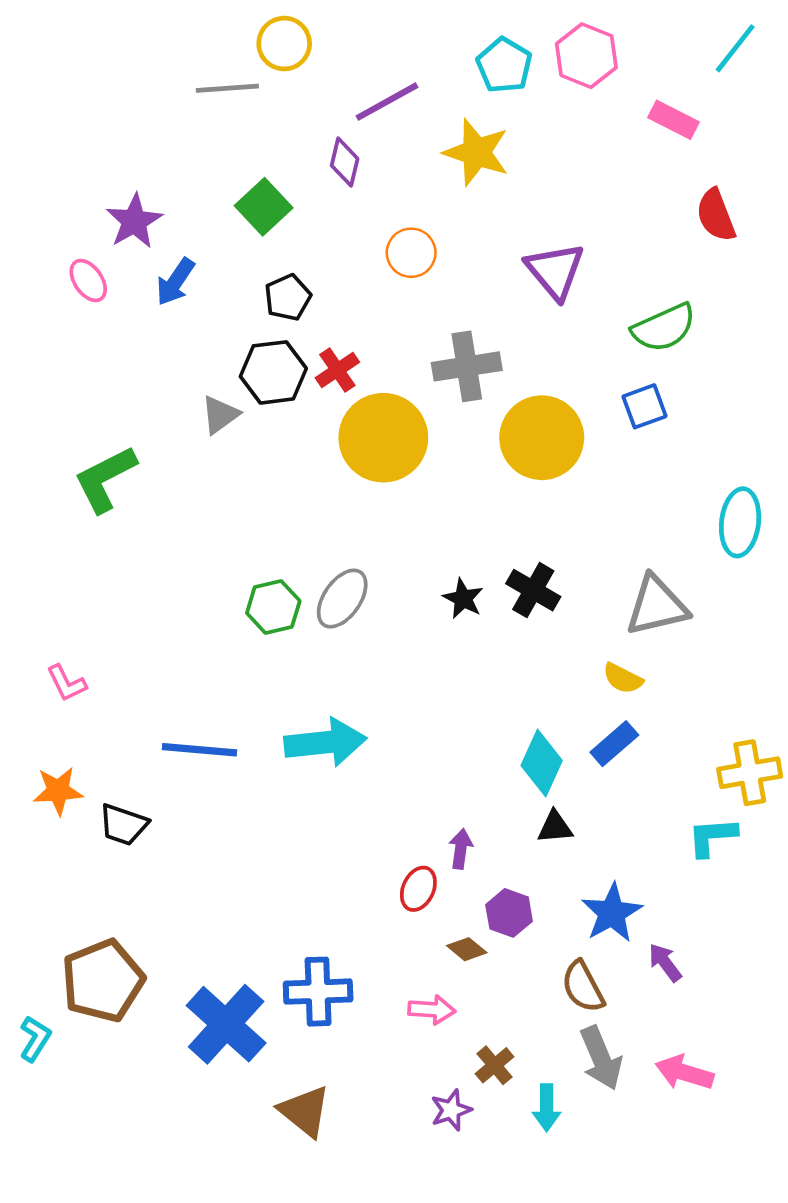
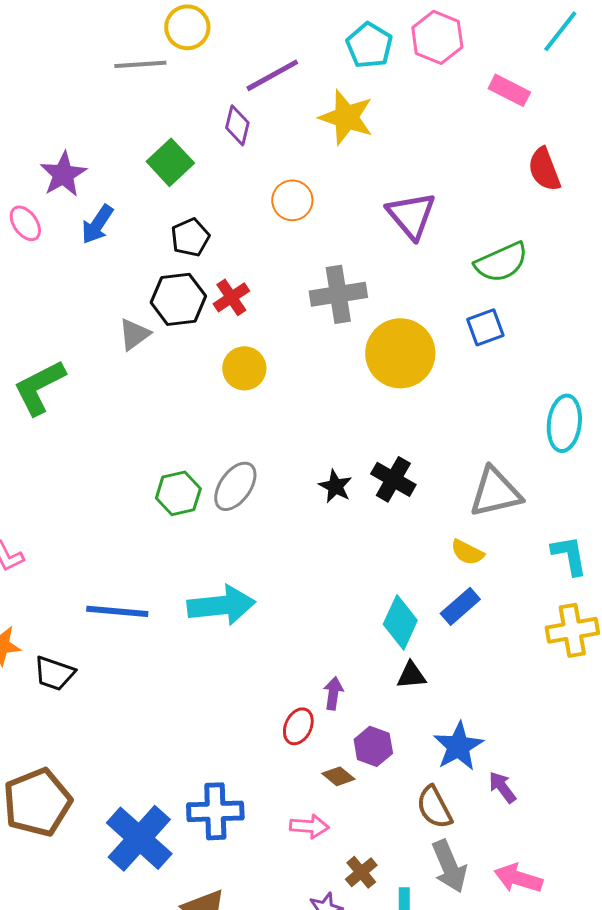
yellow circle: (383, 438) -> (244, 368), moved, size x0.6
cyan L-shape: (712, 837) -> (569, 555), moved, turned 84

